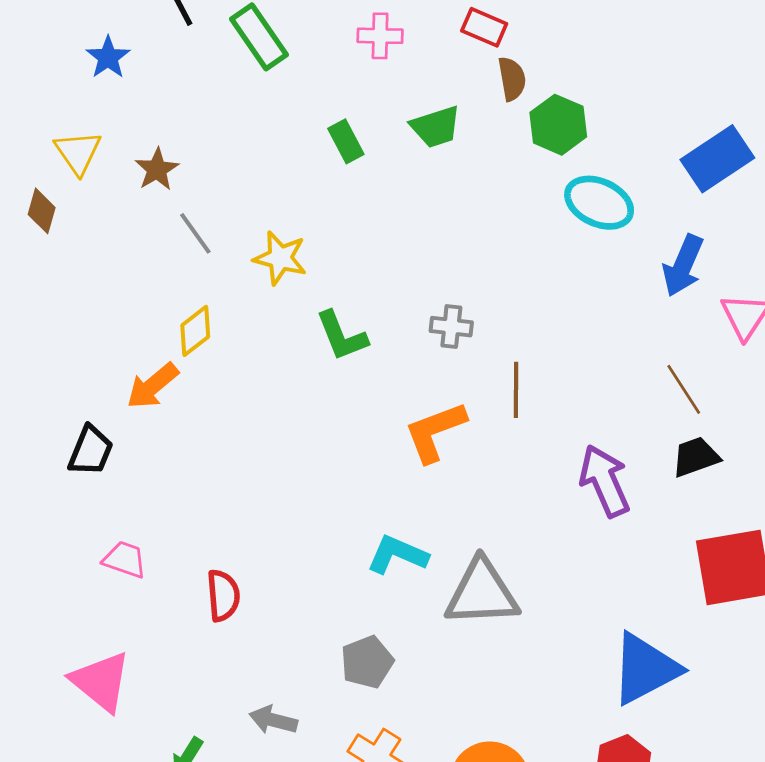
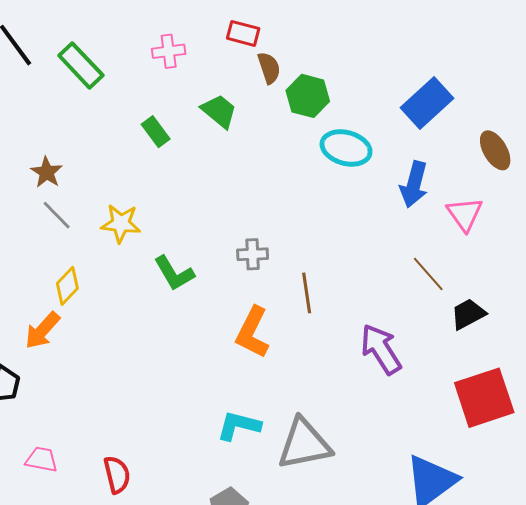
green trapezoid: (436, 127) -> (219, 111), turned -114
brown star: (157, 169) -> (47, 172), moved
orange L-shape: (435, 432) -> (253, 332), turned -34
black trapezoid: (696, 457) -> (468, 314), moved

